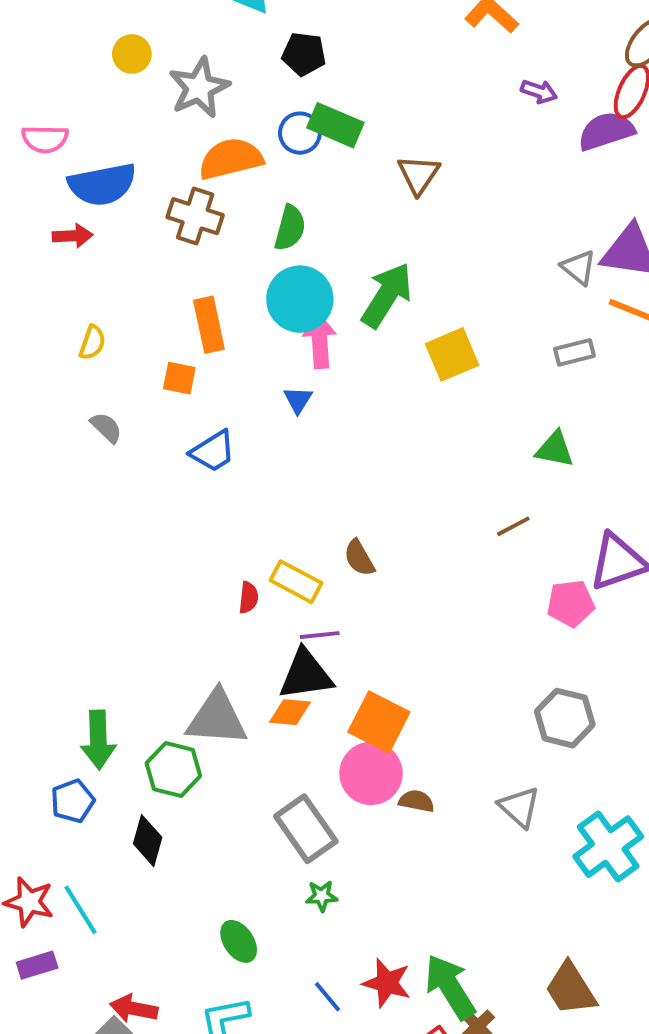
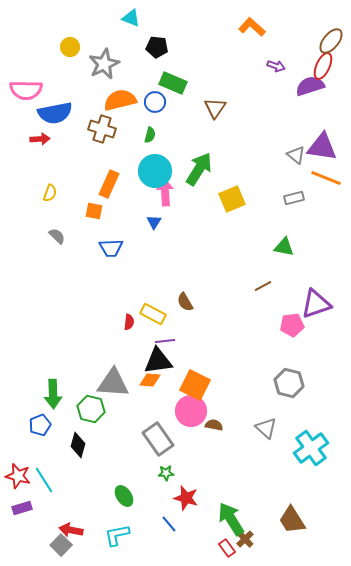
blue circle: (300, 133) -> (155, 102), moved
pink semicircle: (45, 139) -> (26, 90), size x1.4
green semicircle: (290, 228) -> (150, 135), size x0.7
orange rectangle: (209, 325) -> (109, 184), turned 36
blue trapezoid: (213, 451) -> (111, 248), turned 30
red star: (387, 983) -> (186, 498), moved

